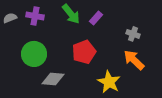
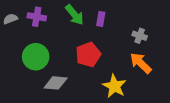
purple rectangle: (96, 18) -> (101, 19), turned -32

